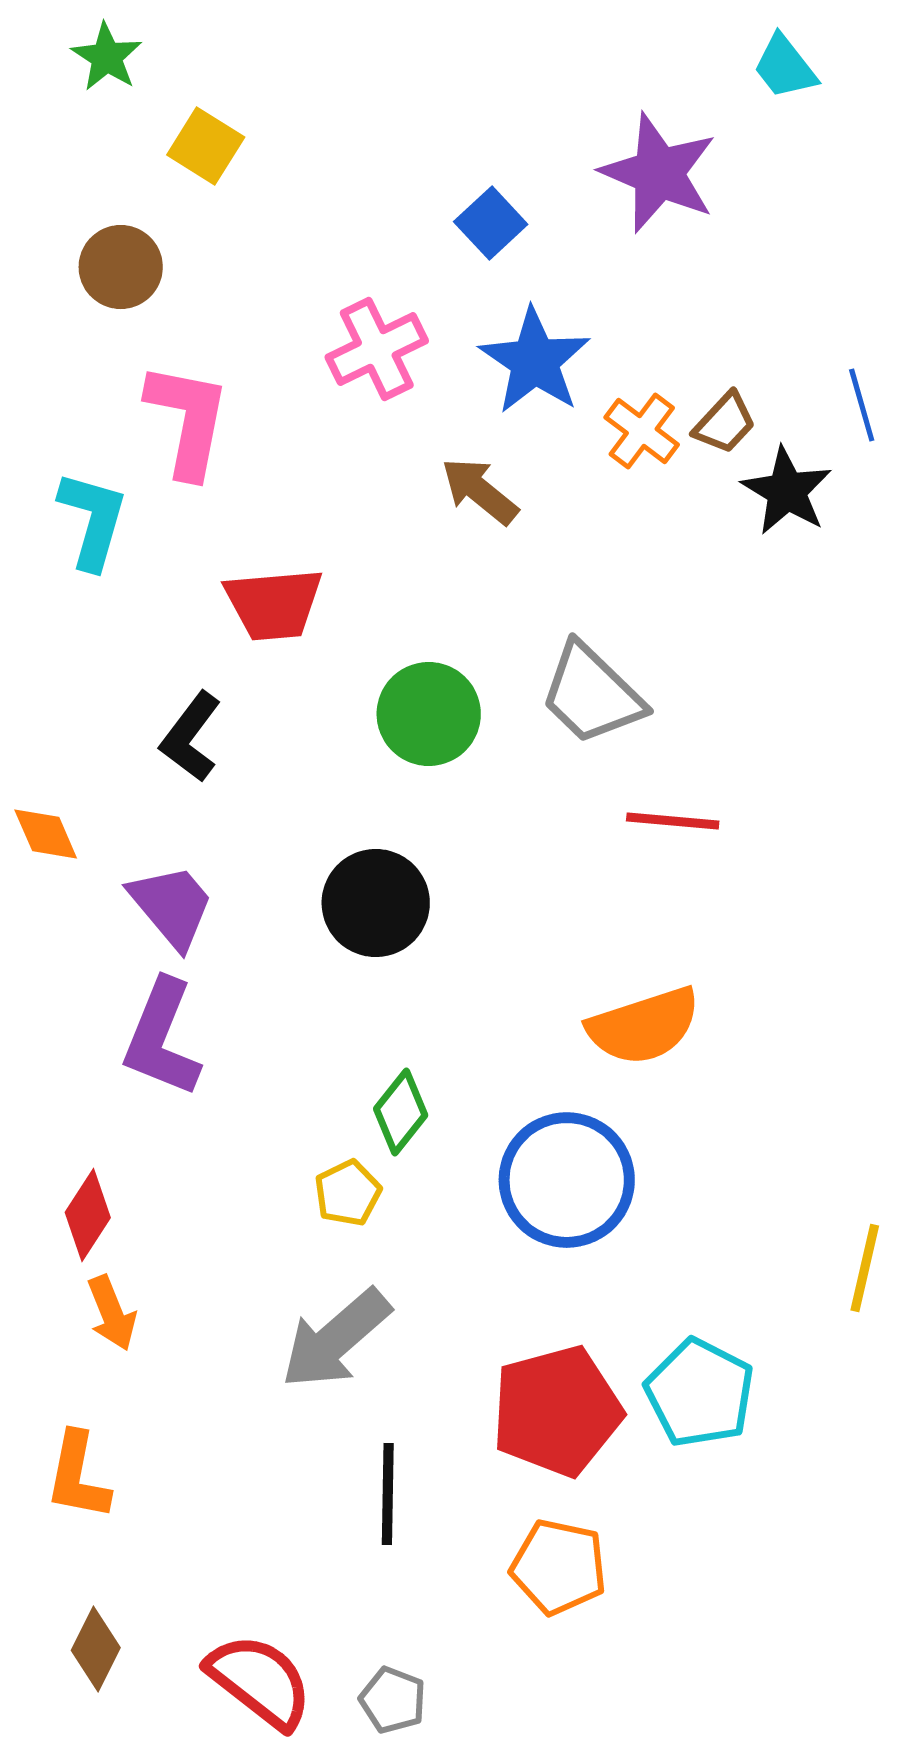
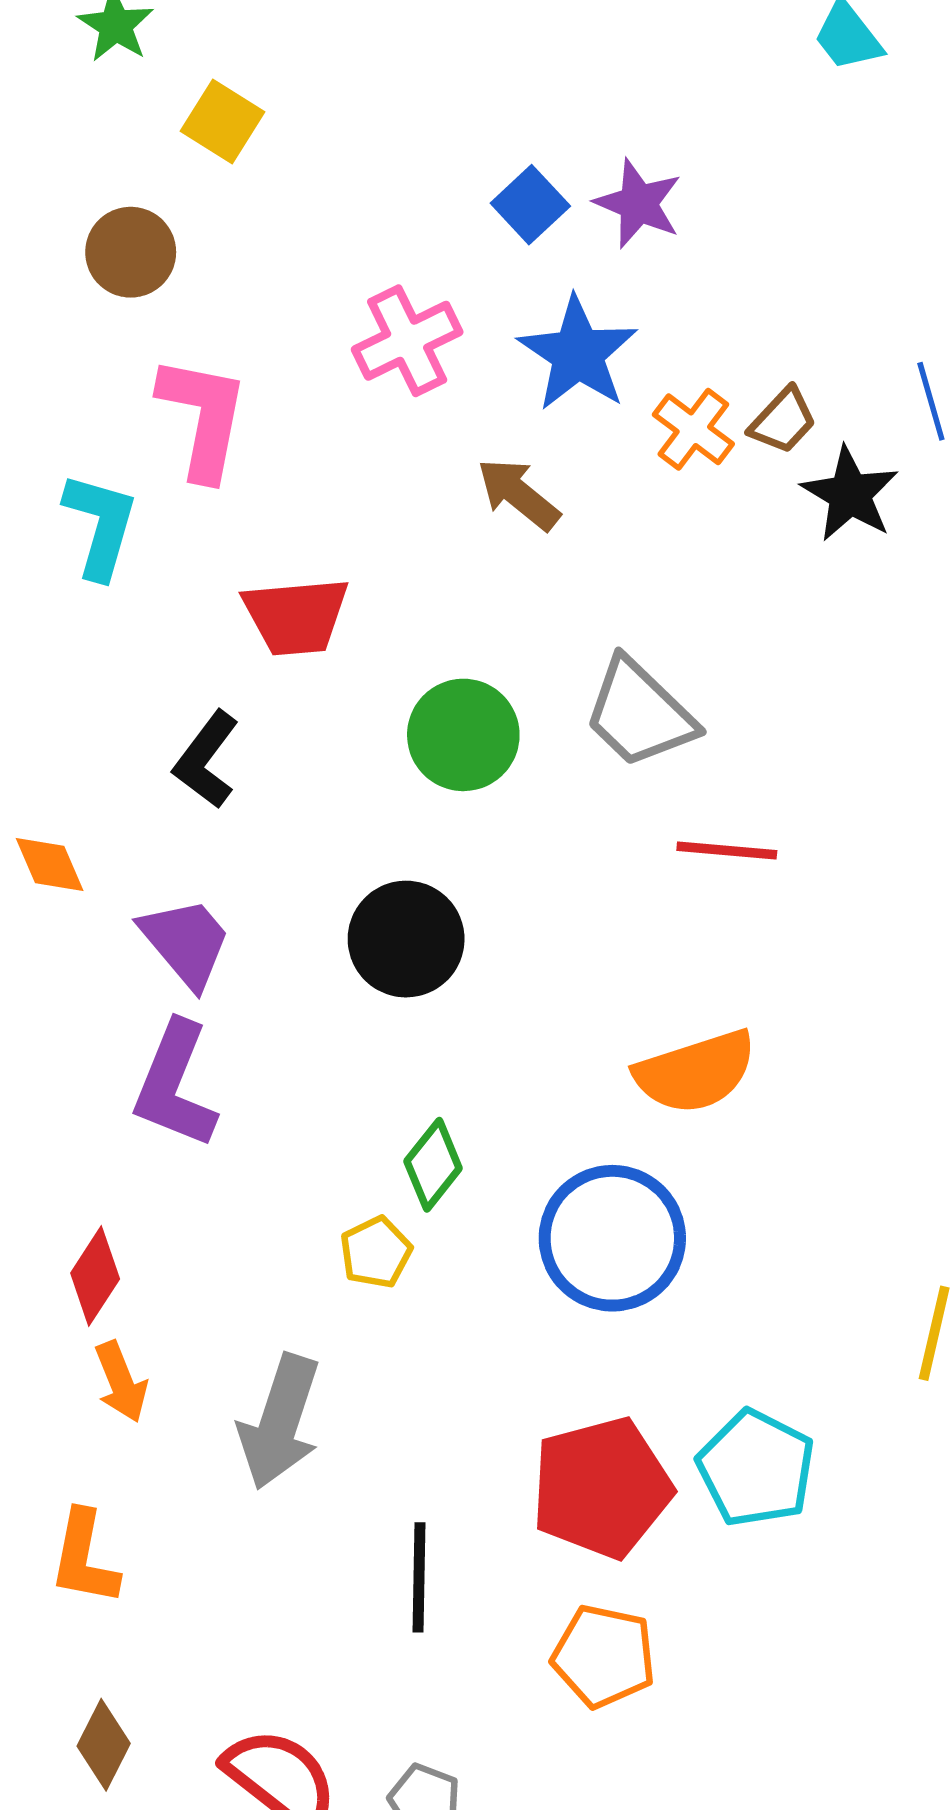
purple star: (659, 173) -> (638, 204), moved, size x0.7
gray arrow: (336, 1339) -> (280, 1422), moved, turned -31

